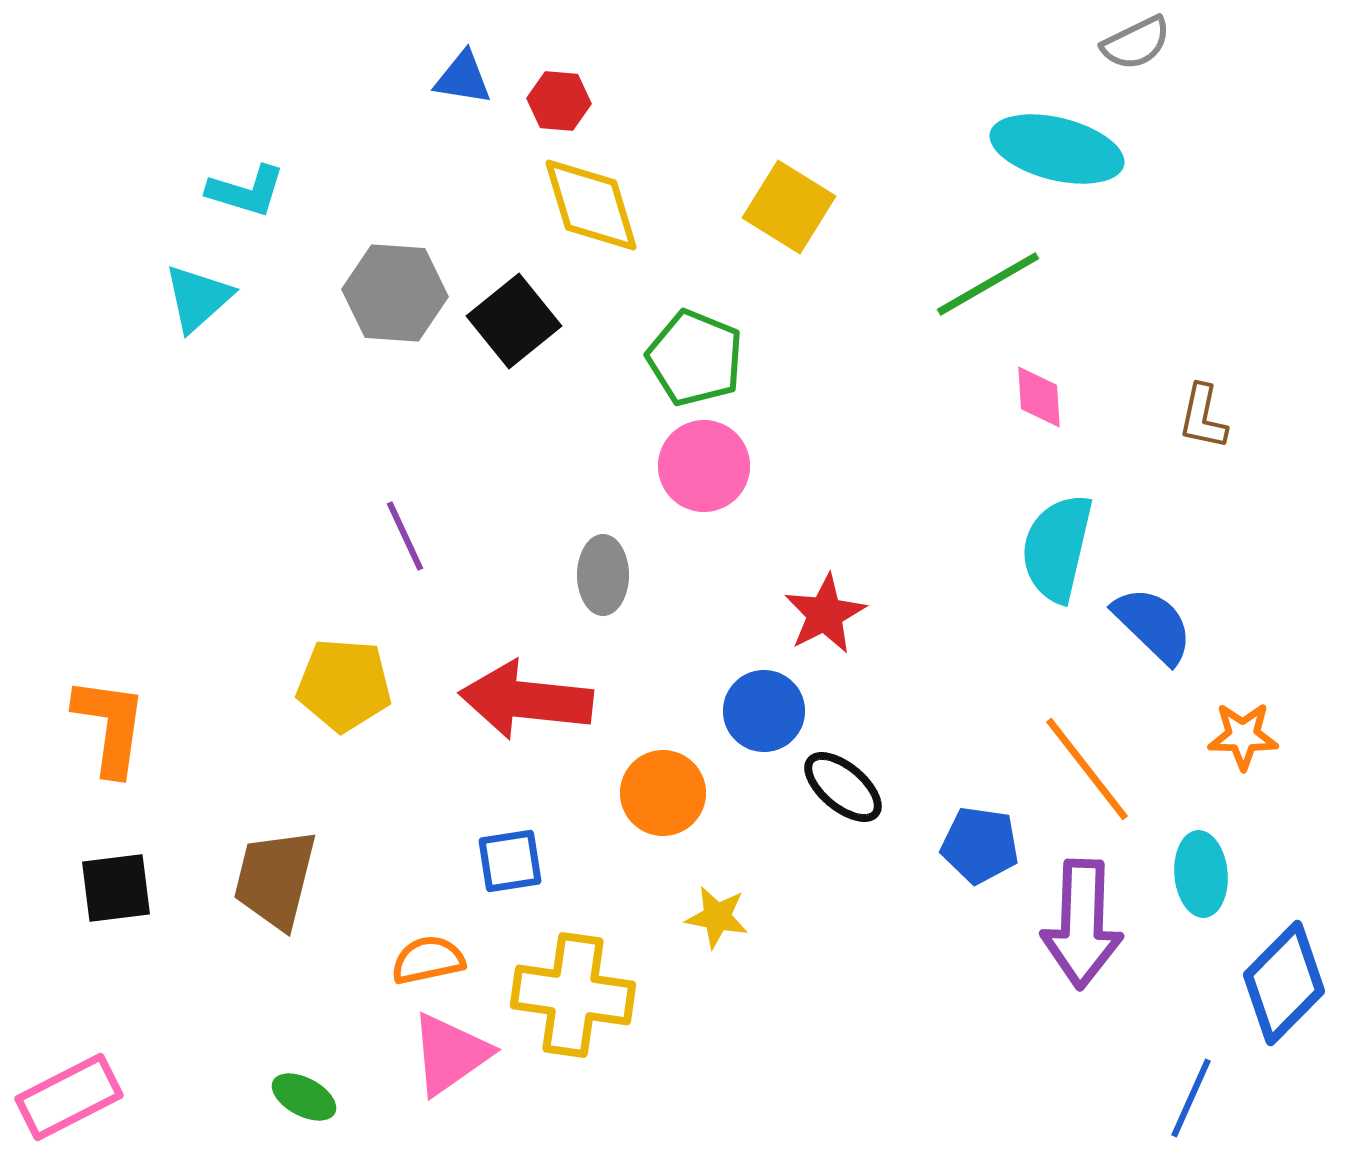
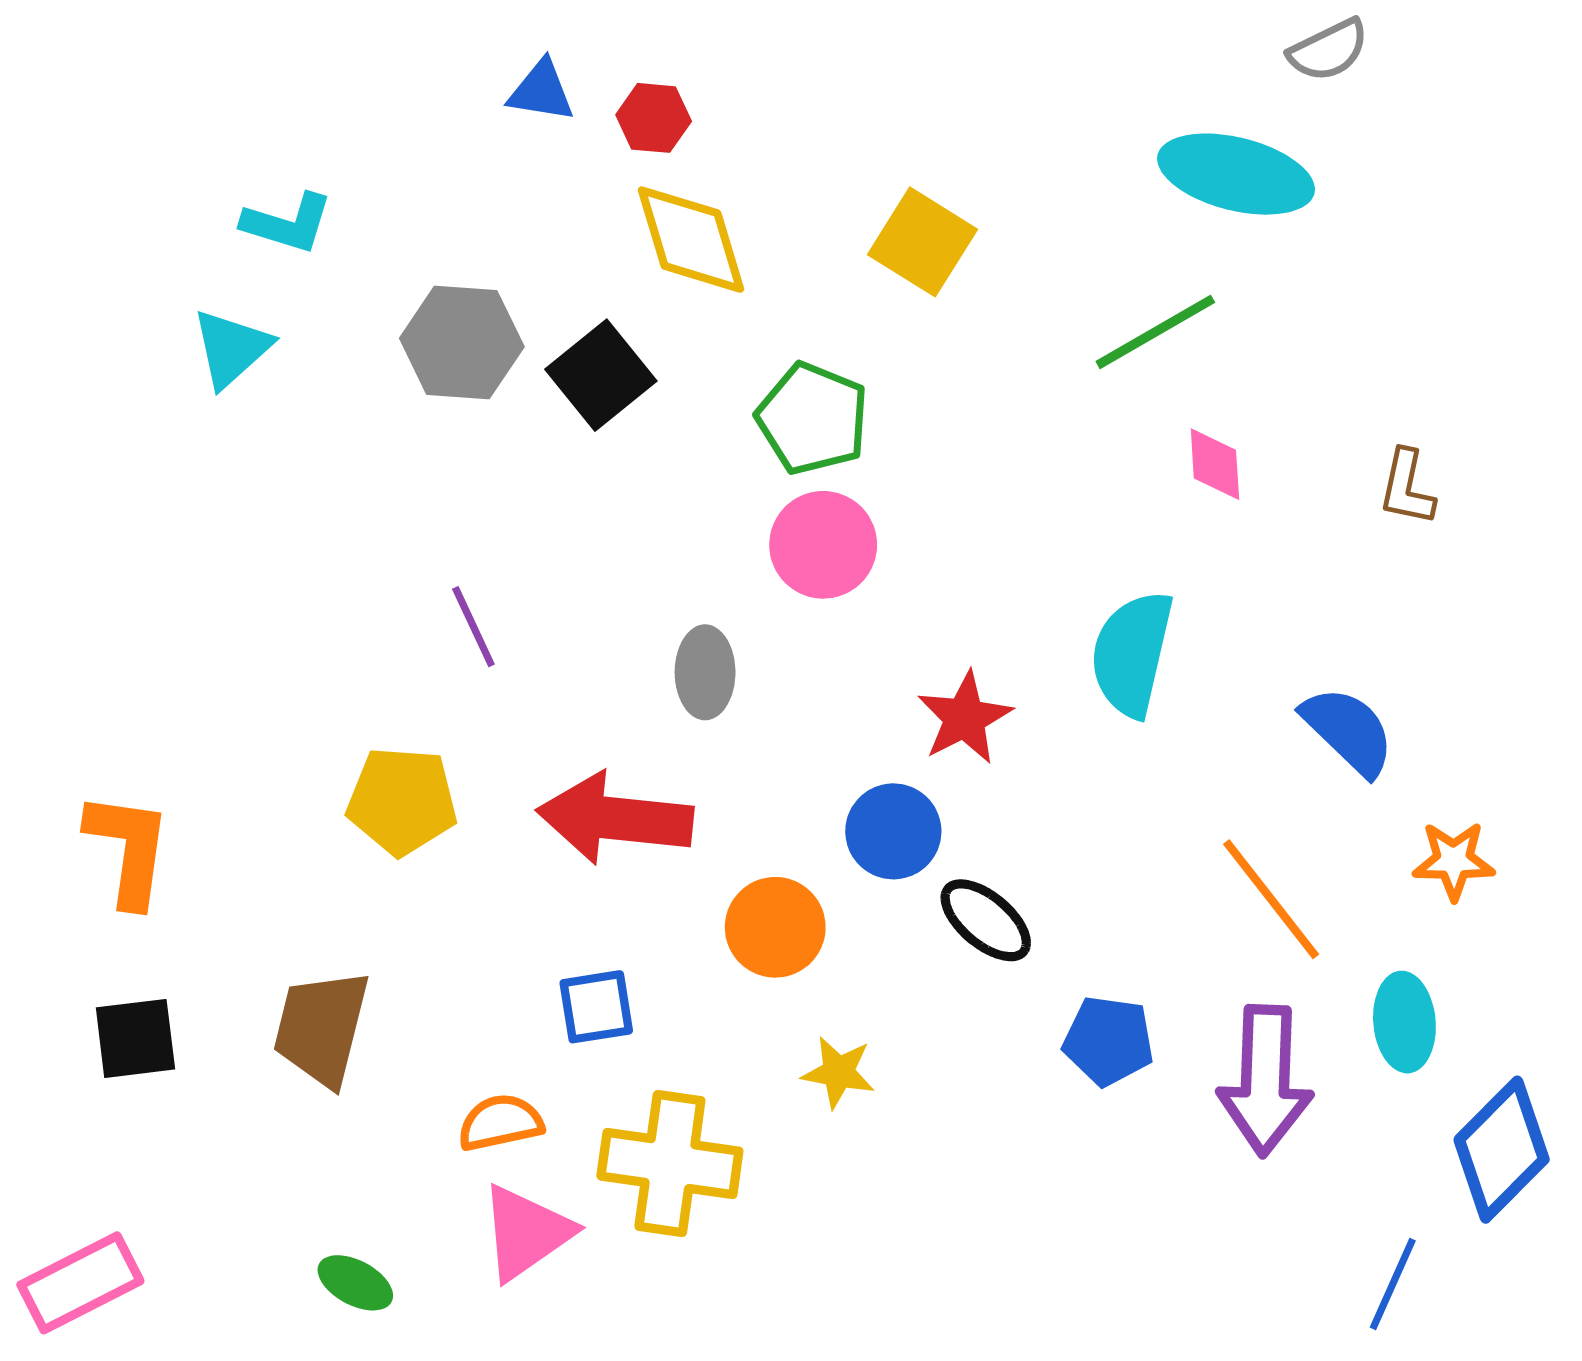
cyan semicircle: (1057, 548) -> (1132, 654), moved
blue pentagon: (980, 845) -> (1109, 1041), moved

